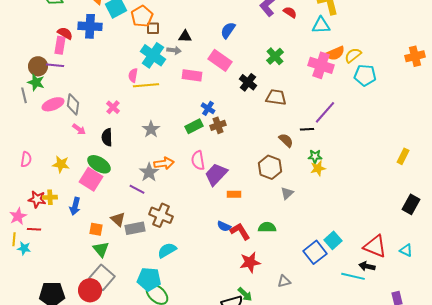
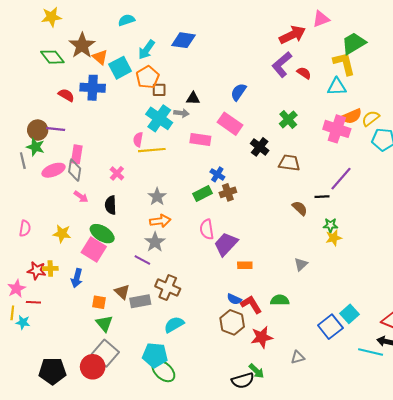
pink rectangle: (60, 45) -> (77, 154), moved
orange arrow: (164, 163) -> (160, 221), moved
brown hexagon: (270, 167) -> (232, 322), moved

